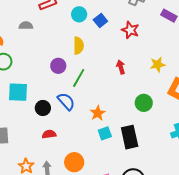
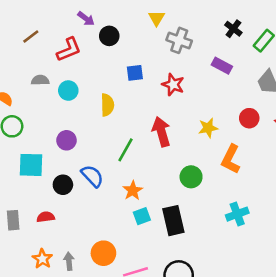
cyan circle: (79, 14) -> (68, 91), moved
blue square: (100, 21) -> (135, 73), turned 32
purple circle: (58, 66) -> (67, 140), moved
red arrow: (121, 67) -> (161, 132), size x1.6
green line: (79, 78) -> (126, 150), moved
red semicircle: (49, 134) -> (46, 217), moved

